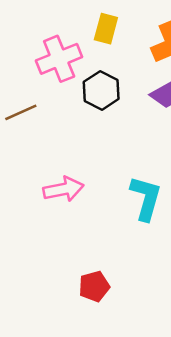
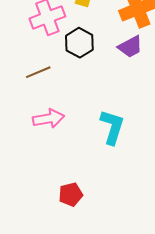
brown line: (21, 112) -> (38, 72), moved

